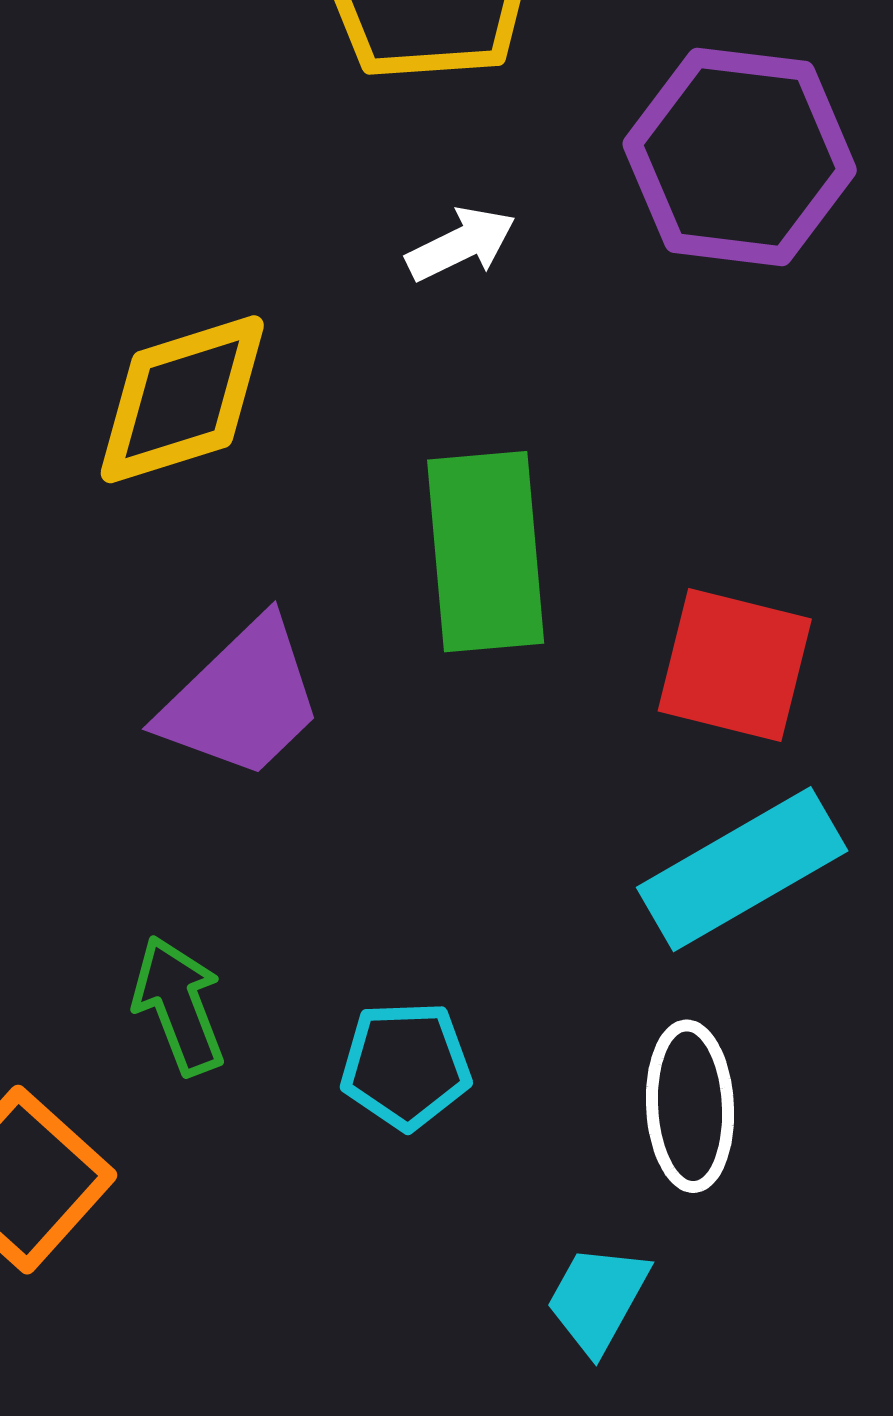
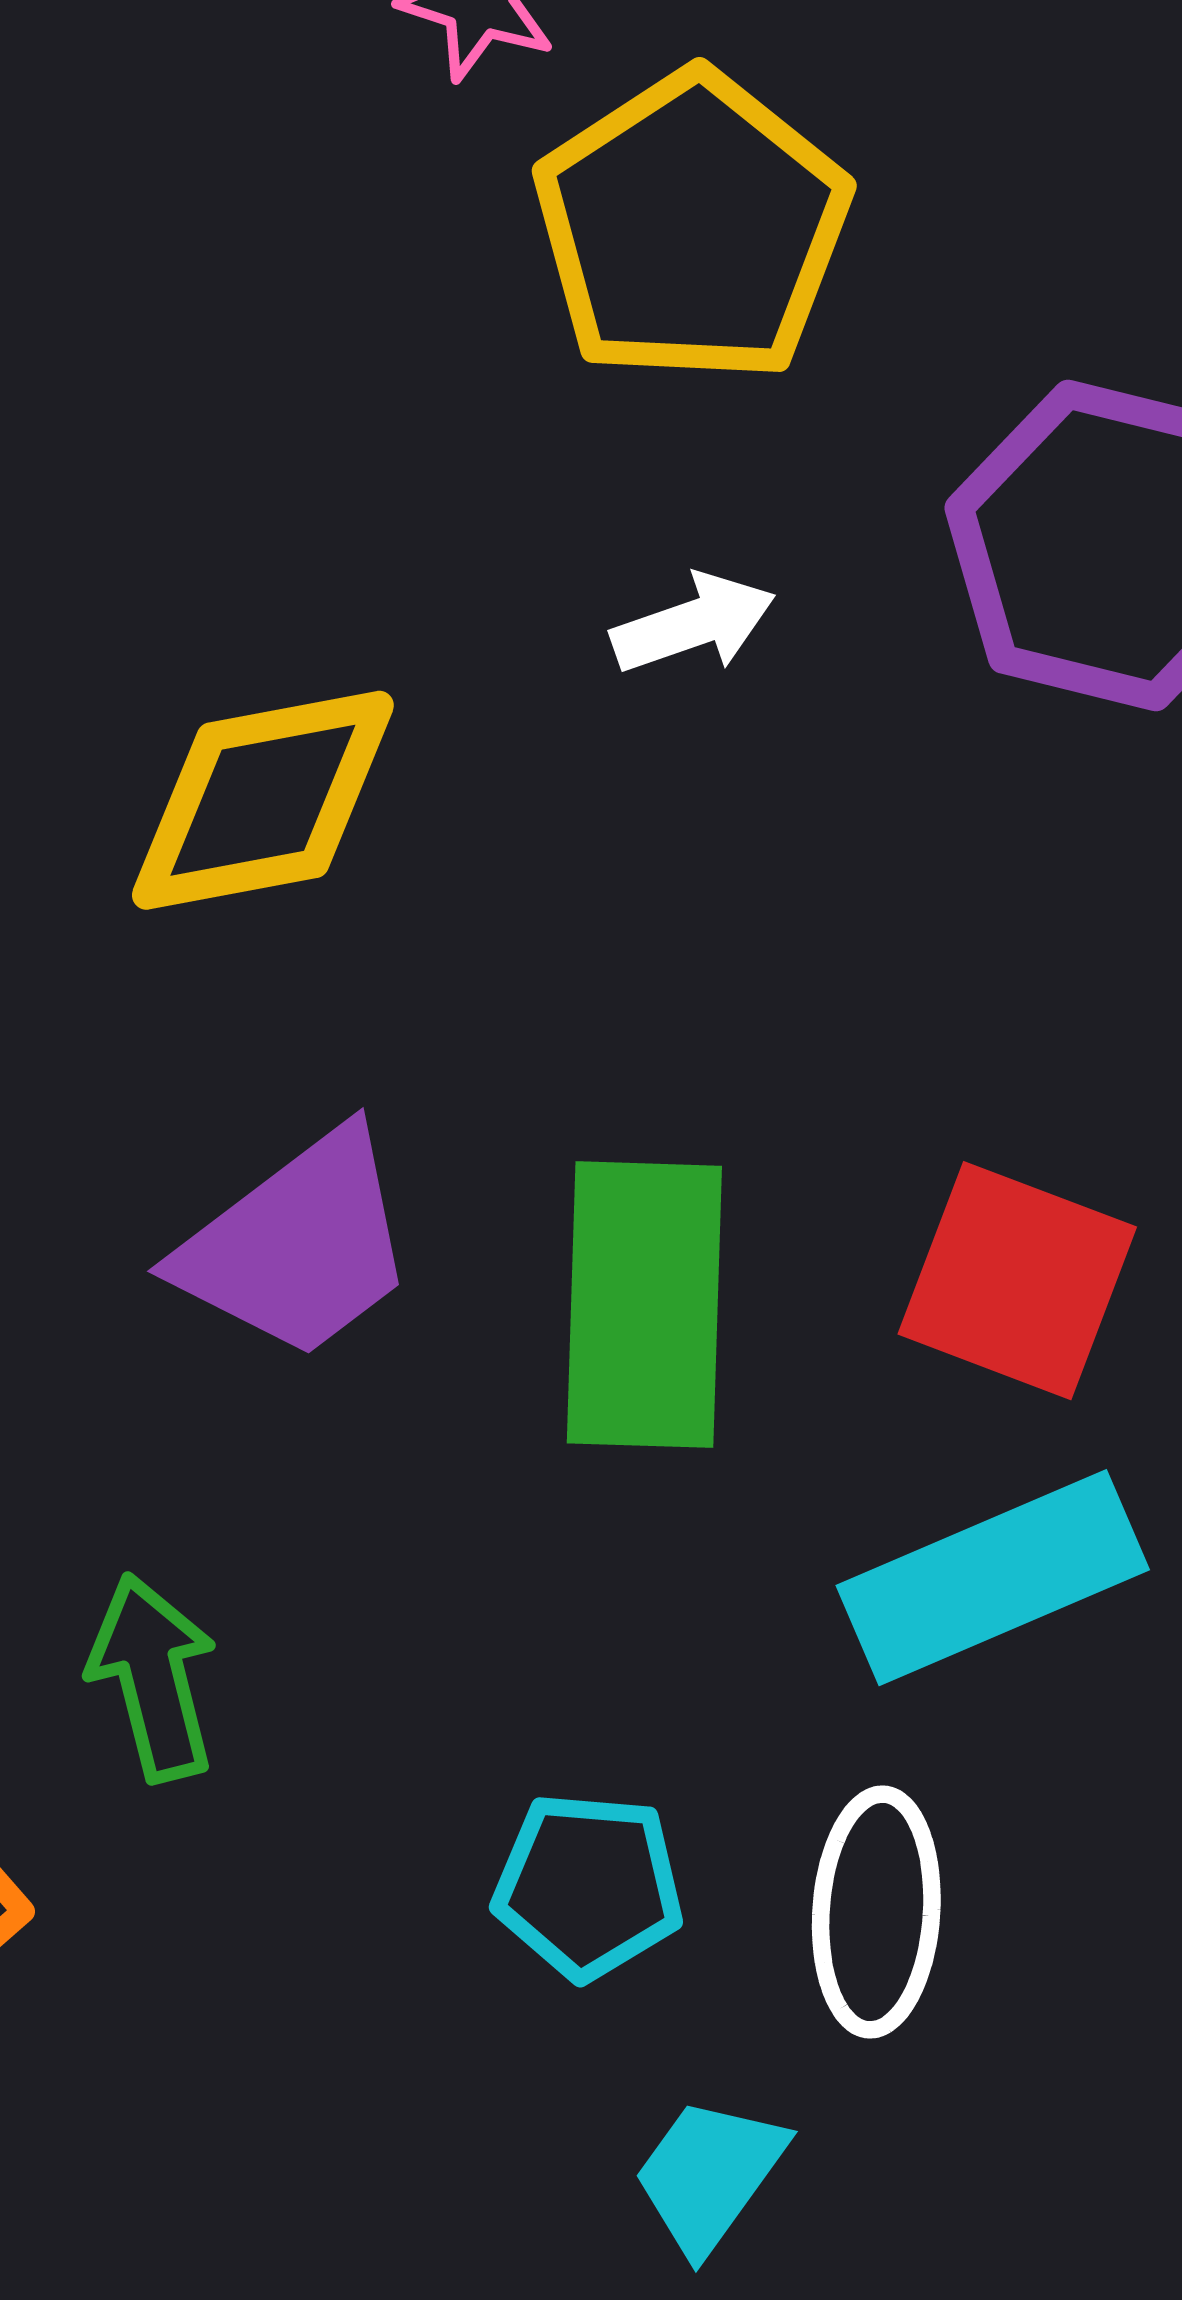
green rectangle: (486, 552) -> (644, 1305), moved
cyan pentagon: (406, 1065) -> (588, 1886), moved

